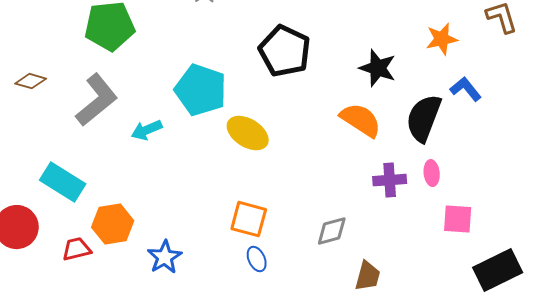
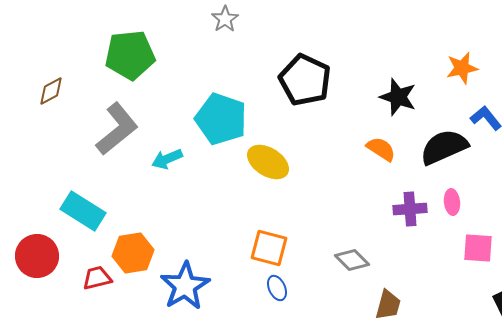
brown diamond: (31, 81) -> (51, 91), moved, turned -44
black semicircle: (424, 118) -> (444, 147), turned 45
orange semicircle: (361, 120) -> (381, 149), size x0.7
gray diamond: (332, 231) -> (352, 260), turned 60
blue star: (165, 257) -> (185, 286), size x1.4

